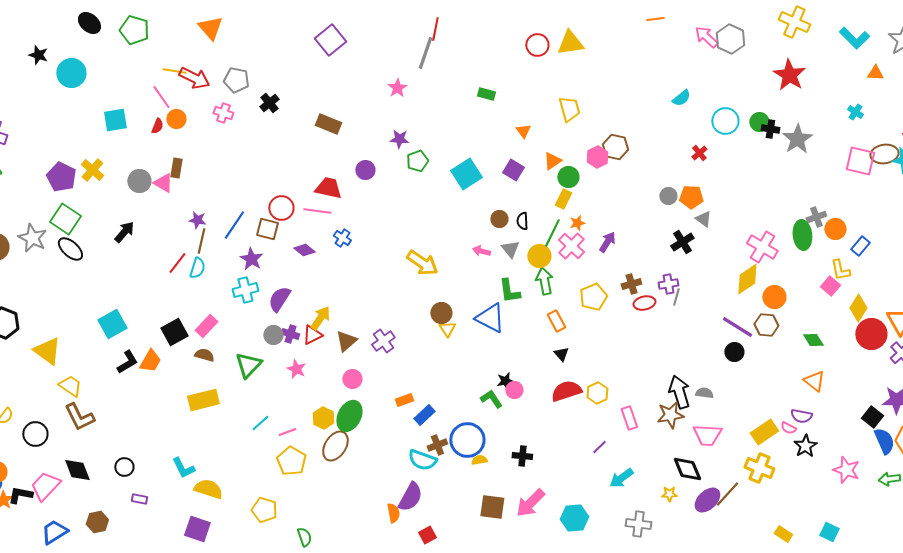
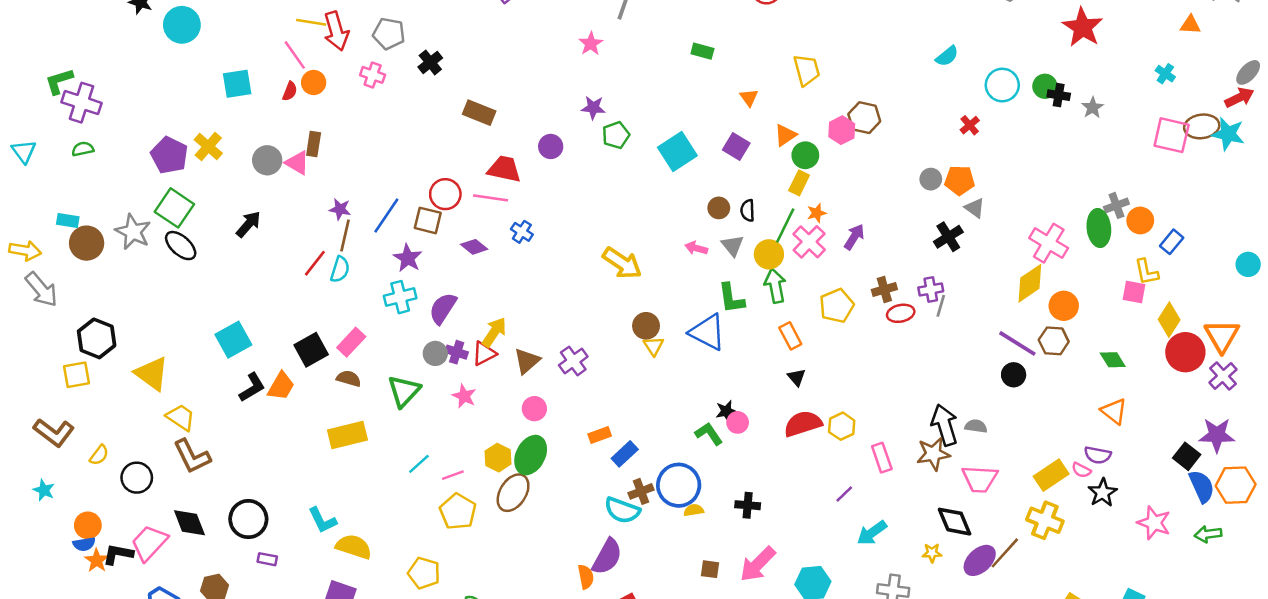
red arrow: (194, 78) -> (336, 31), turned 48
brown rectangle: (328, 124) -> (479, 113), moved
gray star: (797, 139) -> (1093, 108), size x0.6
pink square: (830, 286) -> (1134, 292), turned -30
black circle: (124, 467) -> (248, 519), size x1.6
brown square: (492, 507) -> (710, 569), size x0.6

